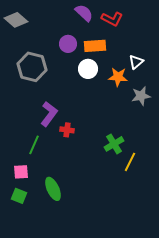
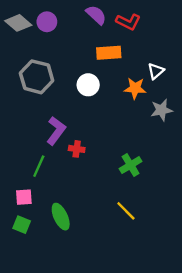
purple circle: (68, 44) -> (47, 22), moved
white circle: (88, 69) -> (88, 85), moved
yellow line: (130, 162) -> (126, 211), moved, turned -72

